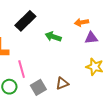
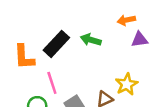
black rectangle: (25, 21) -> (56, 44), moved
yellow star: (95, 67) -> (127, 84), moved, turned 30

